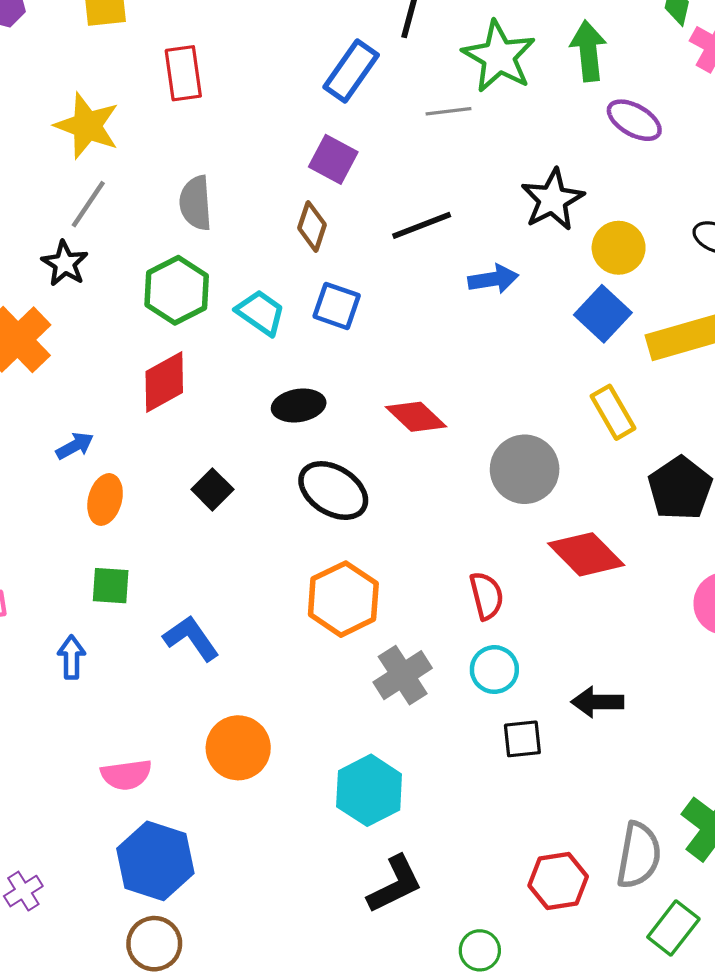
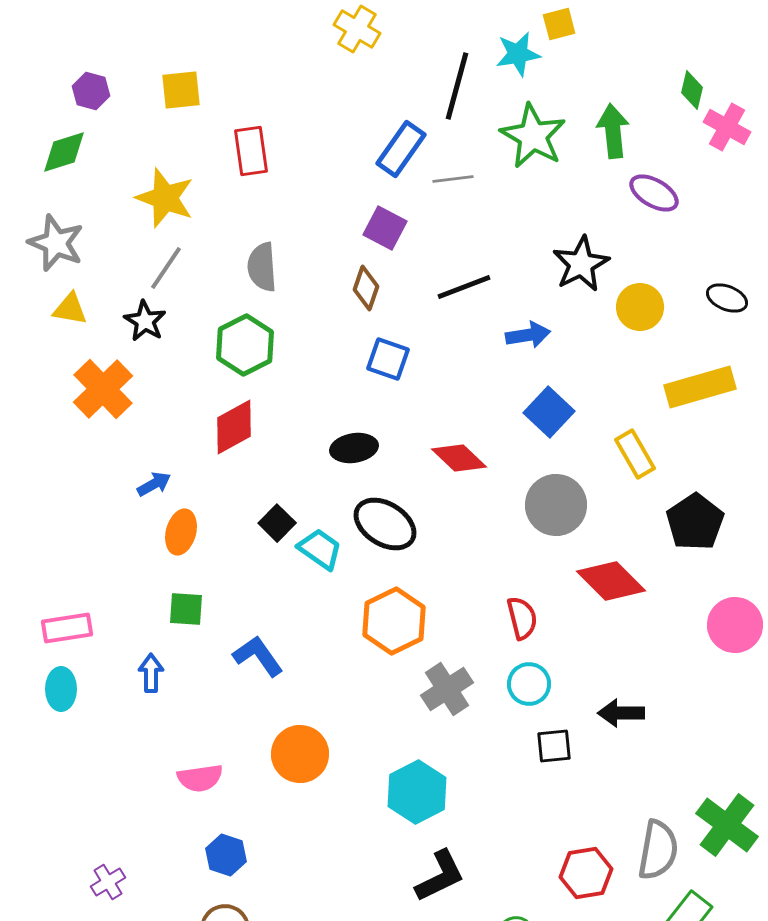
gray line: (449, 111) -> (453, 179), moved
cyan trapezoid: (261, 313) -> (320, 549), moved
blue square: (603, 314) -> (549, 412), moved
blue hexagon: (155, 861) -> (226, 855), size x0.6

